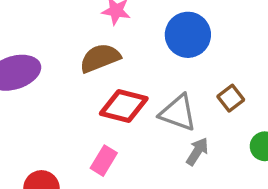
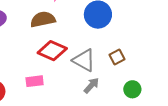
pink rectangle: (104, 161) -> (35, 81), turned 42

